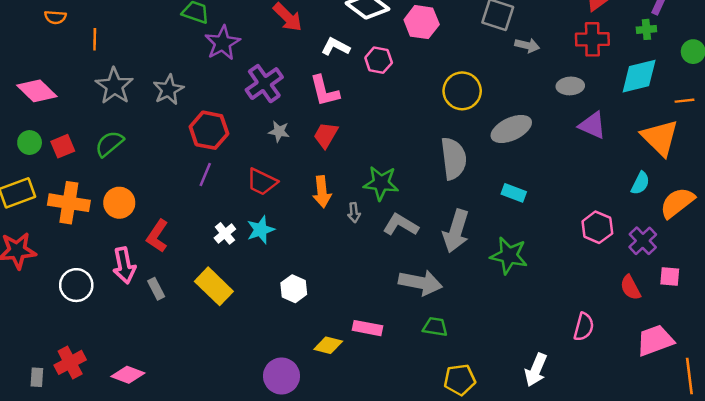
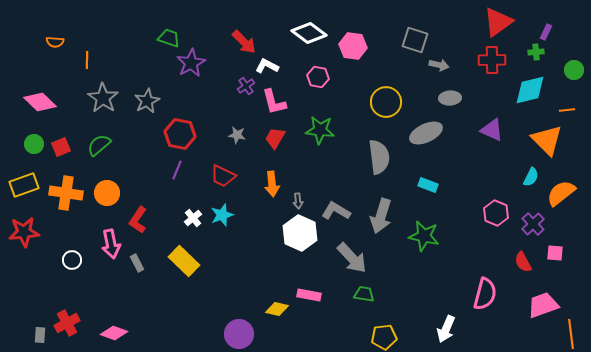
white L-shape: (336, 47) -> (267, 66), moved
purple cross: (264, 84) -> (246, 86), moved, size x0.6
gray ellipse: (570, 86) -> (450, 98), moved
green star: (381, 183) -> (320, 130), moved
gray arrow: (420, 283) -> (352, 258), turned 36
white circle: (76, 285) -> (72, 260), size x0.7
white hexagon: (294, 289) -> (300, 233), moved, size x1.6
pink semicircle: (584, 327) -> (485, 294), size x1.4

